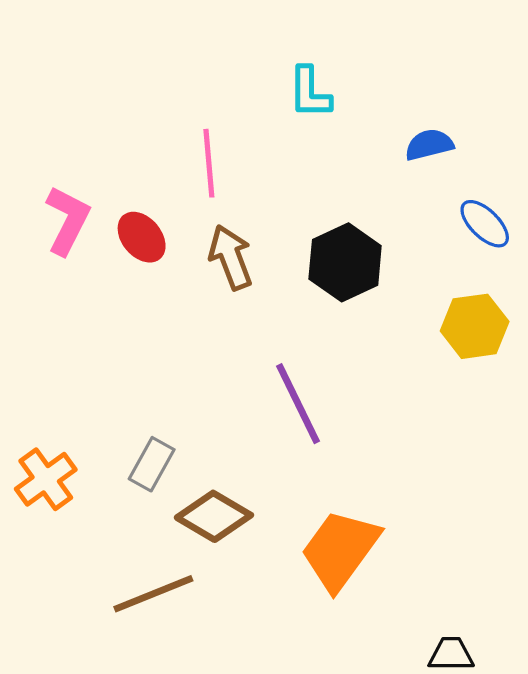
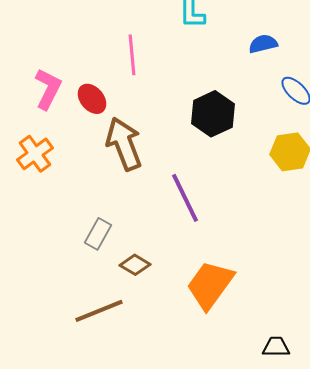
brown arrow: (231, 257) -> (124, 144), moved, size x1.4
orange cross: (46, 479) -> (35, 154), moved
brown diamond: (214, 516) -> (135, 265), size x0.7

